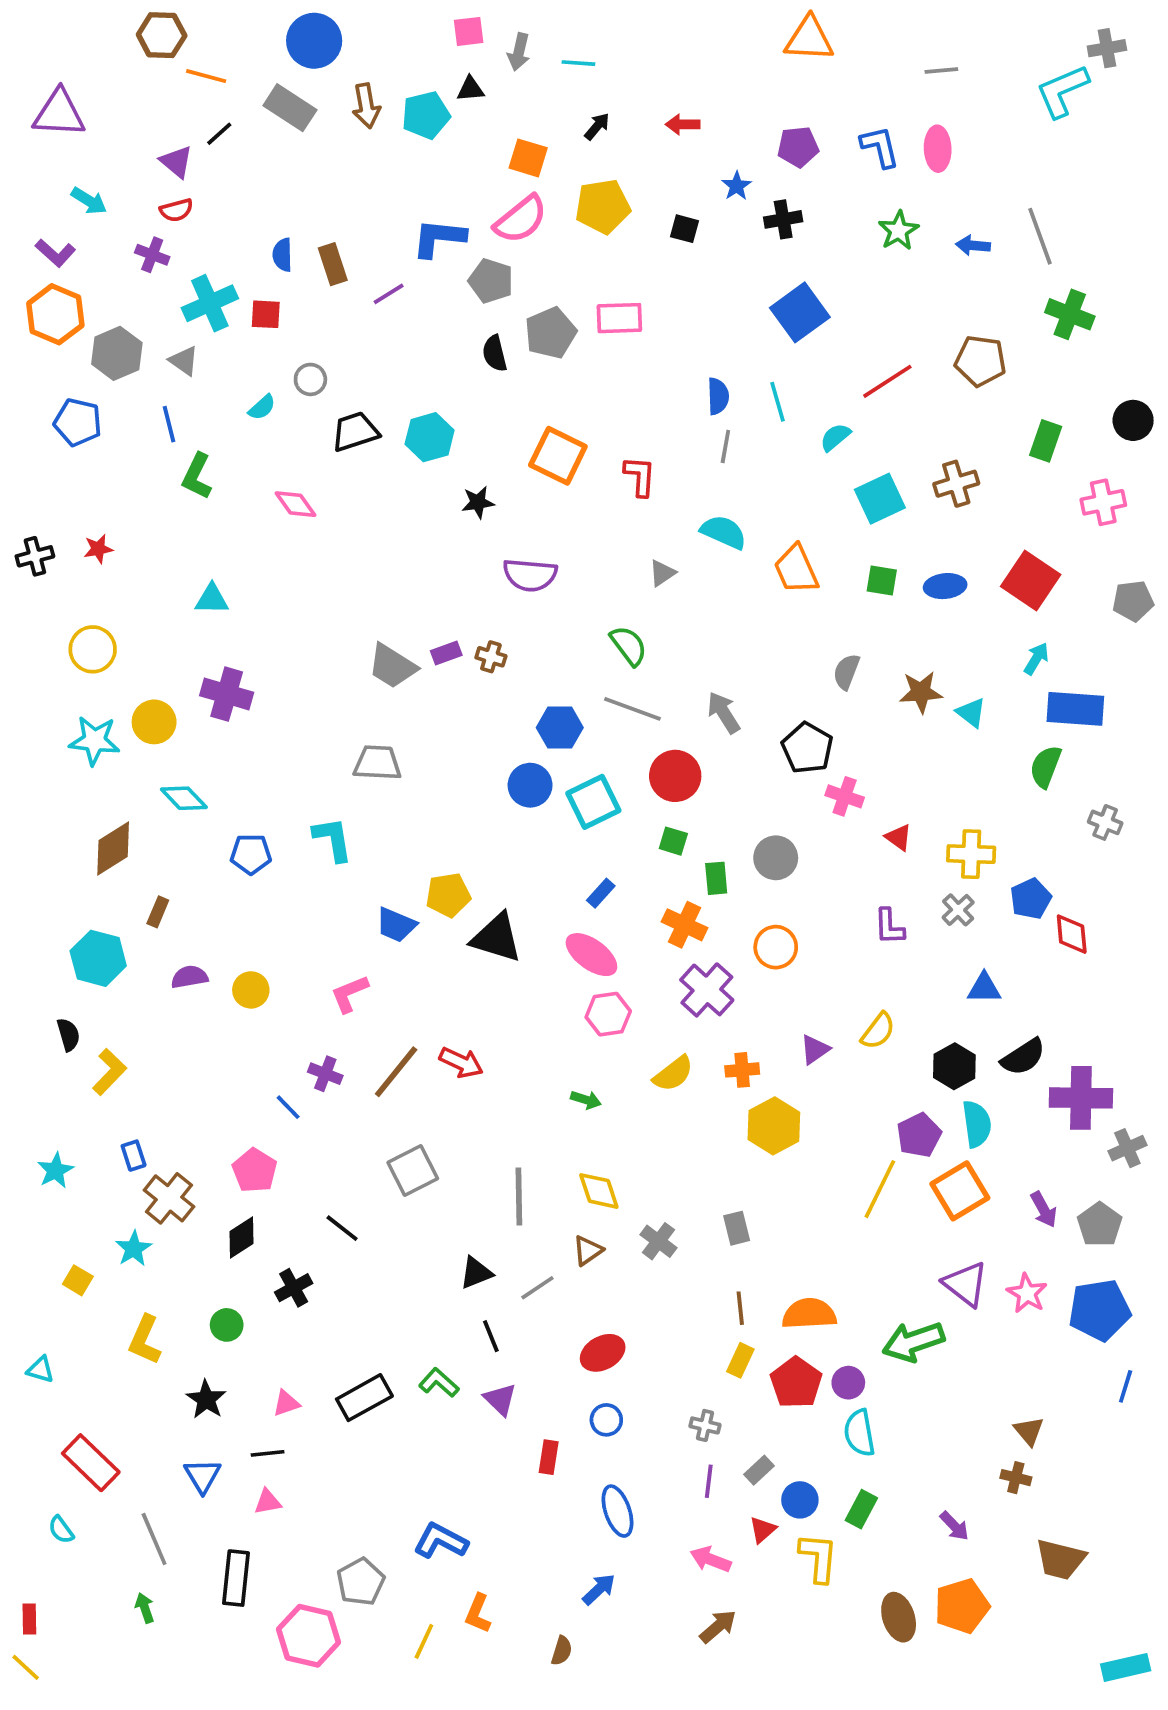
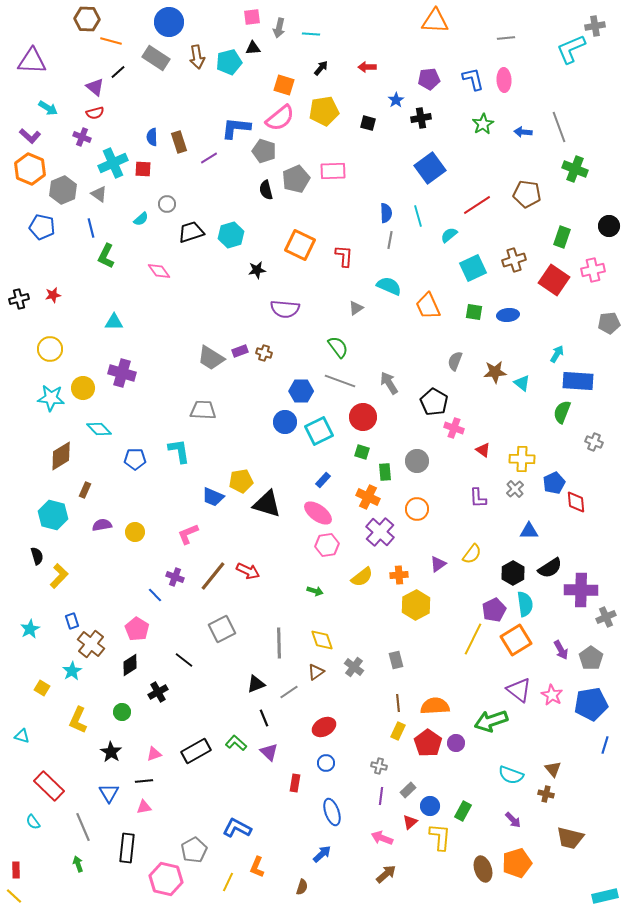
red square: (1031, 580) -> (554, 280), moved
cyan semicircle: (859, 1433) -> (511, 775), moved, turned -60

